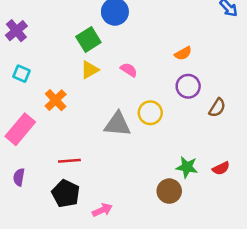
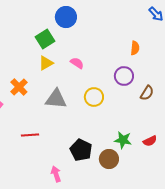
orange semicircle: (183, 53) -> (135, 48), moved, turned -56
gray triangle: (117, 124) -> (56, 99), moved
black pentagon: (66, 194) -> (81, 150), moved
pink arrow: (102, 210) -> (56, 174), turned -84

